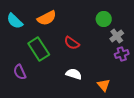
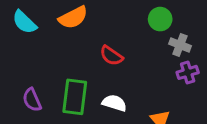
gray cross: (117, 36) -> (180, 45), turned -32
green rectangle: (39, 49) -> (75, 97), moved, turned 40

